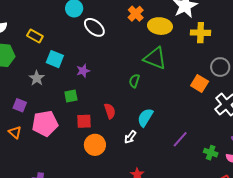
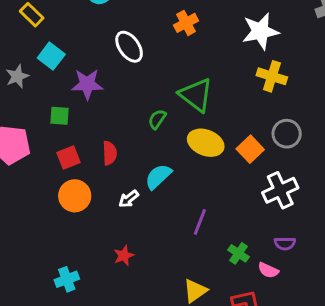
yellow ellipse: (160, 26) -> (206, 143), moved
white ellipse: (94, 27) -> (129, 47), moved
purple star: (83, 71) -> (87, 84), size x1.5
red square: (84, 121) -> (68, 157), turned -35
purple line: (180, 139) -> (200, 222), turned -36

